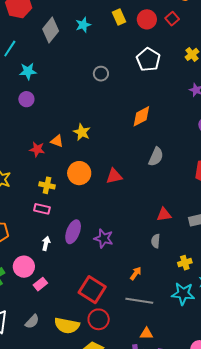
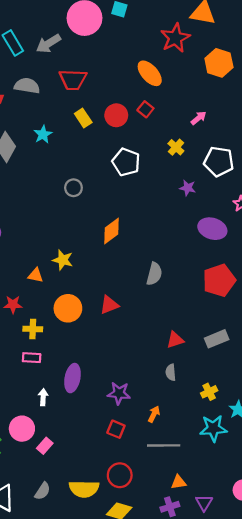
orange diamond: (141, 116) -> (112, 231), moved
red star: (37, 149) -> (13, 304), moved
purple star: (104, 238) -> (119, 393), moved
red square: (92, 290) -> (116, 429), moved, size x0.6

